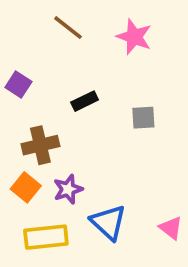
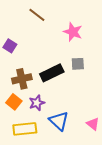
pink star: (134, 37) -> (73, 32), moved
black rectangle: (85, 101) -> (52, 73), moved, size x1.6

